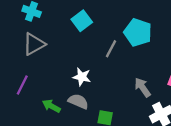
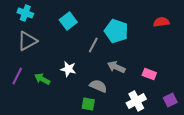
gray arrow: (143, 87) -> (116, 67), moved, turned -30
gray semicircle: (78, 101) -> (98, 86), moved
green arrow: (51, 106) -> (42, 79), moved

